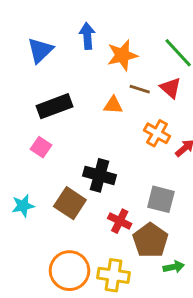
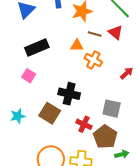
orange cross: (157, 133) -> (93, 60), moved

